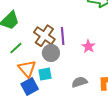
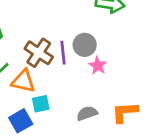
gray circle: (51, 53) -> (85, 45), moved
orange triangle: (27, 69) -> (23, 81), moved, turned -36

